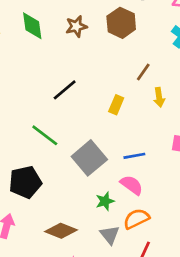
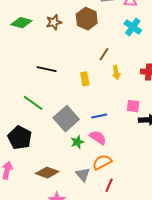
green diamond: (32, 26) -> (21, 23), turned -65
black line: (65, 90) -> (47, 69), turned 54
yellow rectangle: (116, 105) -> (85, 79), turned -32
black pentagon: (25, 182) -> (20, 138), turned -30
green star: (105, 201) -> (77, 142), moved

